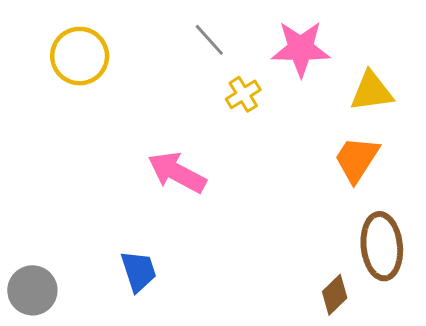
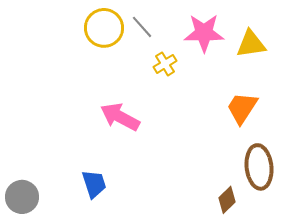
yellow circle: (80, 56) -> (104, 28), moved
yellow triangle: (371, 91) -> (251, 44), moved

